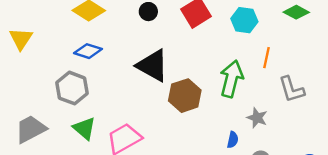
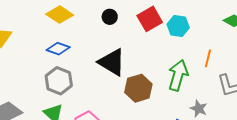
cyan hexagon: (244, 20) -> (178, 26), moved
gray hexagon: (72, 88) -> (59, 81), moved

